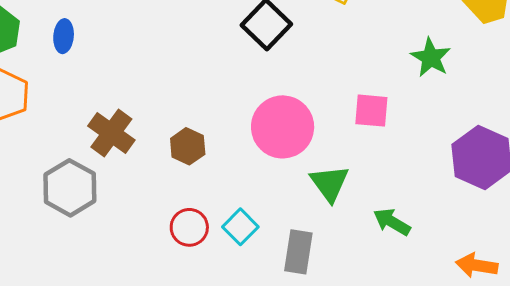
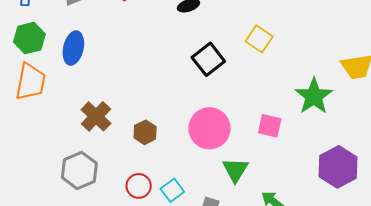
blue ellipse: (64, 36) -> (73, 48), size x1.5
green star: (431, 58) -> (314, 96), size x1.4
gray hexagon: (70, 188) -> (79, 170), moved

